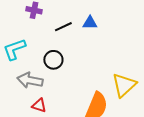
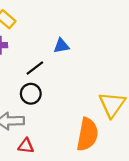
black line: (63, 27) -> (35, 68), moved

